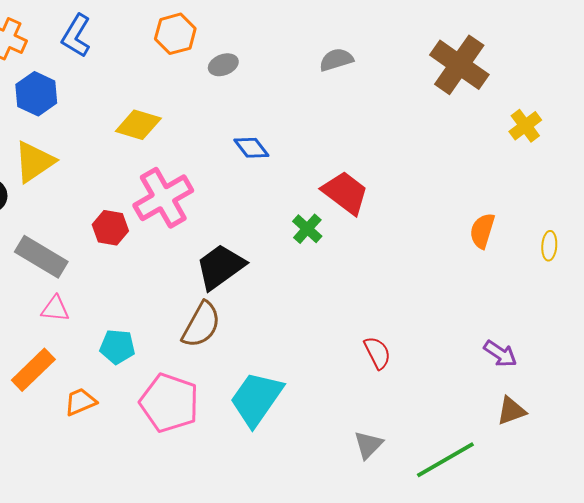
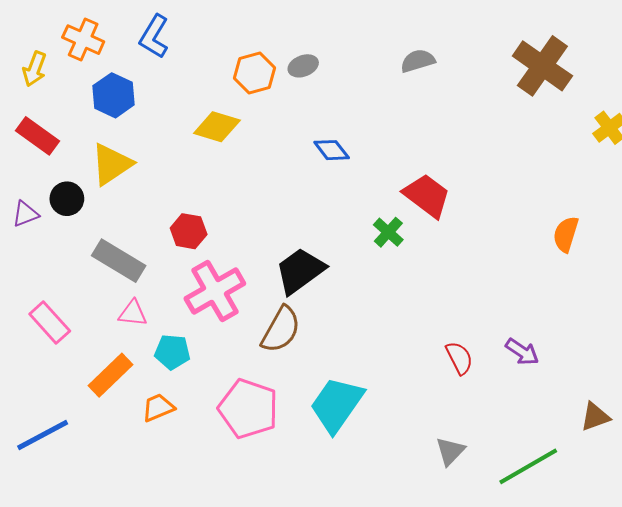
orange hexagon: (175, 34) -> (254, 73), moved
pink cross: (163, 198) -> (215, 291), moved
cyan pentagon: (117, 347) -> (172, 352), moved
purple arrow: (500, 354) -> (522, 352), moved

